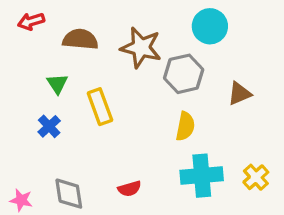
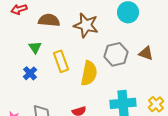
gray hexagon: (184, 74) -> (116, 54), moved
brown triangle: (239, 94) -> (146, 53), turned 42
yellow semicircle: (185, 126) -> (89, 73), moved, size x1.4

